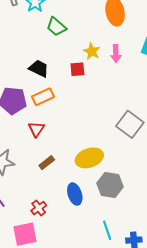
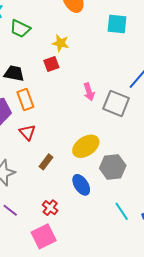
pink arrow: (116, 54) -> (89, 92), moved
orange rectangle: (43, 97) -> (25, 99), turned -70

